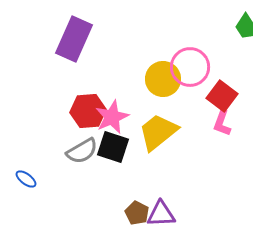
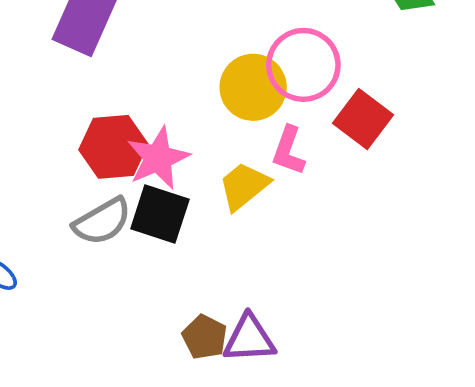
pink L-shape: (222, 123) -> (288, 151), moved
yellow trapezoid: (158, 132) -> (244, 186), size x0.7

